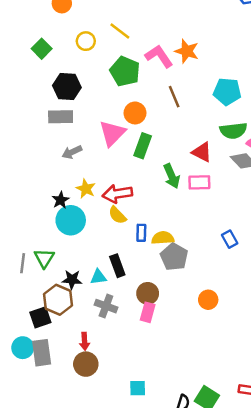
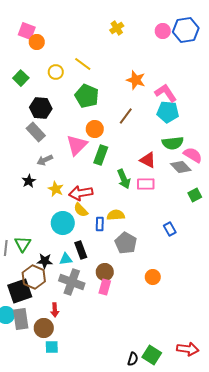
pink L-shape: (159, 56) -> (166, 93), moved
brown line: (174, 97) -> (126, 116), turned 60
gray rectangle: (61, 117) -> (36, 132), turned 48
black star: (61, 200) -> (29, 181), moved
cyan circle: (71, 220) -> (63, 223), moved
yellow semicircle: (163, 238) -> (116, 215), moved
gray cross: (106, 306) -> (72, 282), size x1.4
black square: (40, 317) -> (20, 291), size x1.4
brown circle: (86, 364) -> (44, 328), moved
cyan square: (138, 388) -> (52, 347), moved

